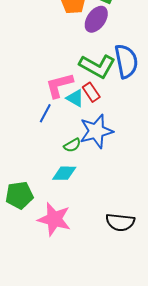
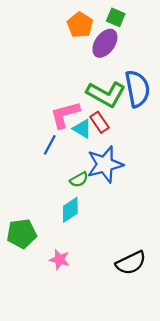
cyan diamond: (64, 173) -> (70, 210), turned -35
pink star: (54, 219) -> (59, 260), size x0.6
black semicircle: (120, 222) -> (131, 263), turned -32

